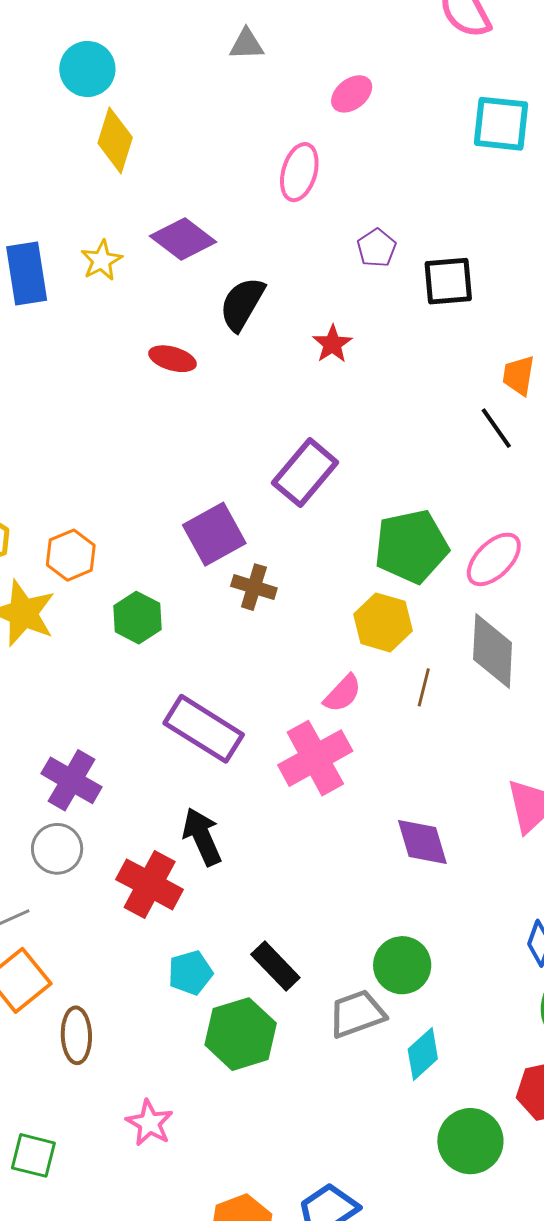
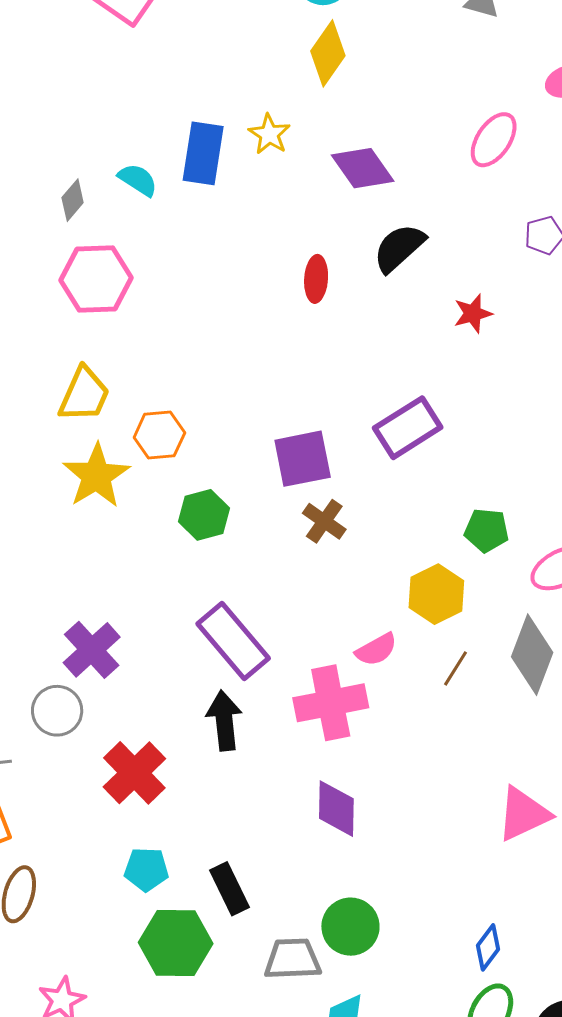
yellow star: (102, 260) -> (269, 134), moved, turned -30
red ellipse: (172, 359) -> (316, 279), turned 60
green pentagon: (411, 546) -> (487, 530), size x0.6
black arrow: (202, 837) -> (224, 721), moved
purple diamond: (422, 842) -> (336, 809), moved

